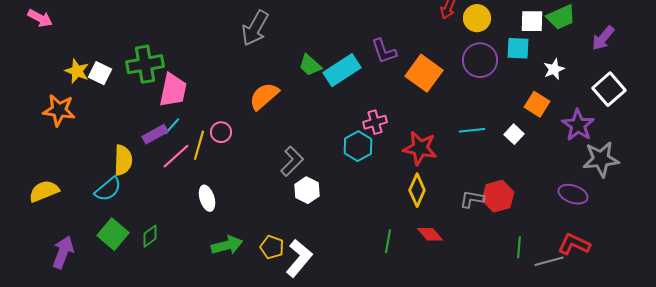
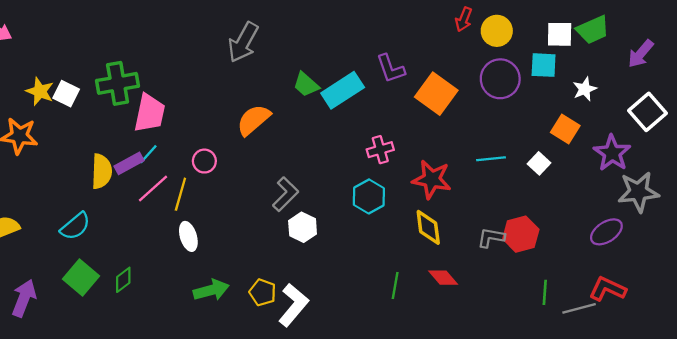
yellow line: (199, 145) -> (180, 194), moved
cyan hexagon: (358, 146) -> (369, 196), moved
yellow semicircle: (123, 160) -> (102, 171), moved
yellow diamond: (417, 190) -> (428, 227), turned -32
purple ellipse: (573, 194) -> (606, 232), turned -52

